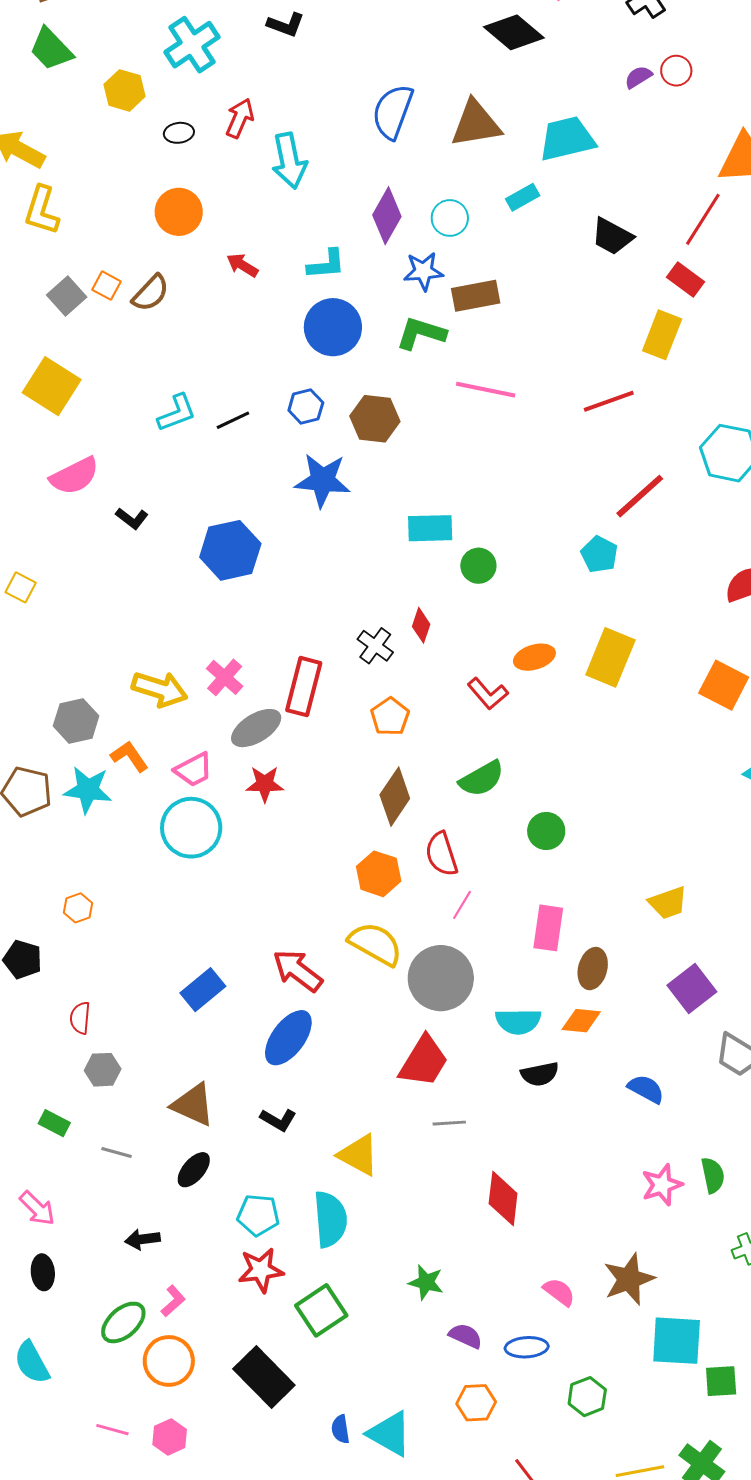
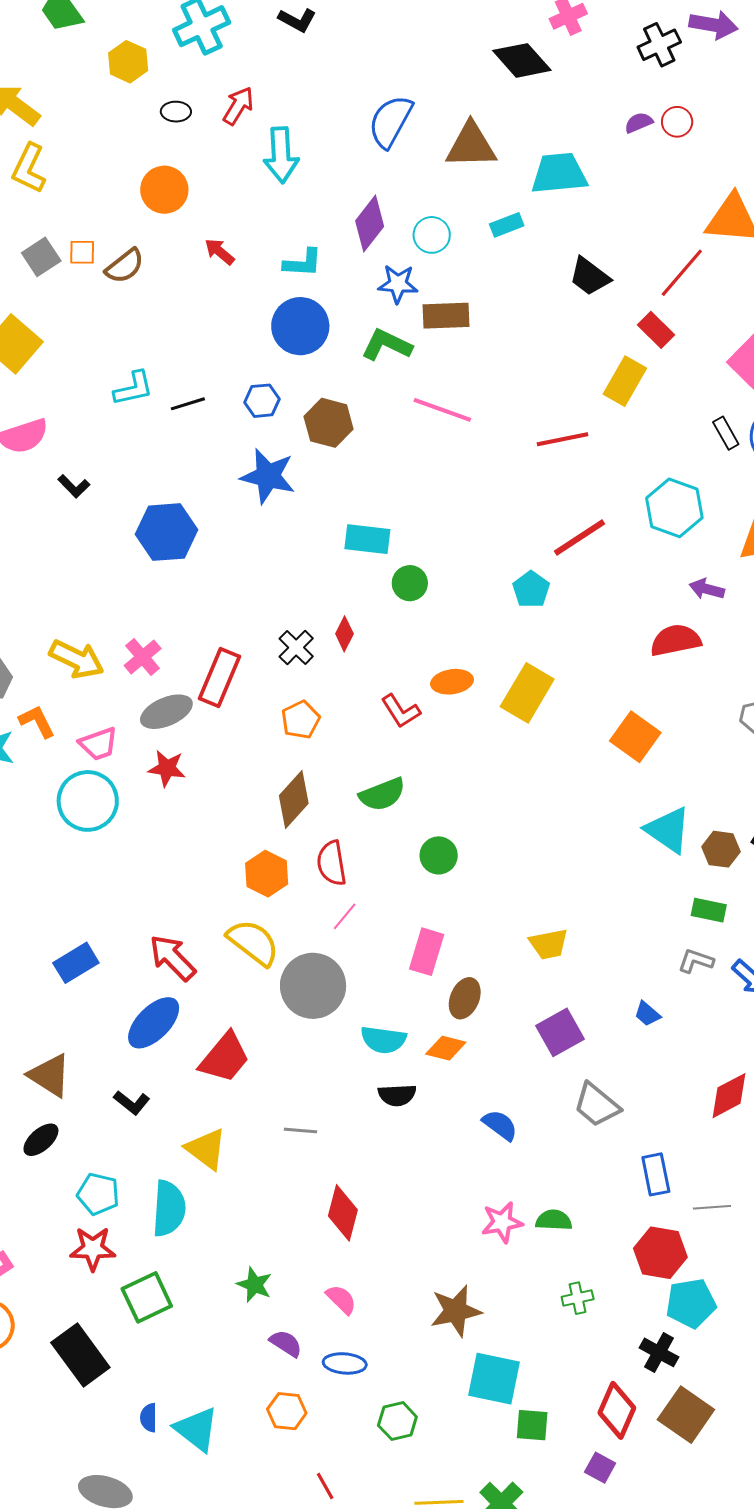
orange square: (106, 286) -> (82, 252), turned -36
red trapezoid: (424, 1061) -> (225, 1058), moved
green semicircle: (713, 1175) -> (554, 1220), turned -84
pink semicircle: (559, 1292) -> (341, 1299), moved

